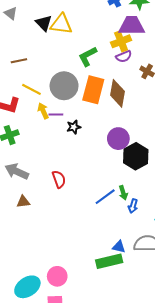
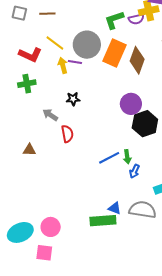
purple semicircle: (124, 56) -> (136, 19), moved
purple line: (56, 115) -> (75, 62), moved
black star: (74, 127) -> (73, 99), moved
gray arrow: (17, 171) -> (50, 115), moved, size x0.7

